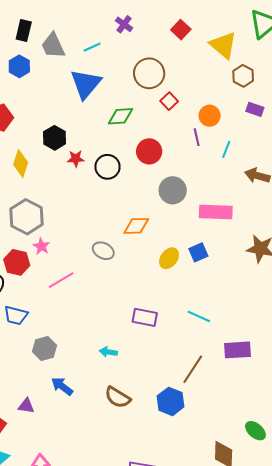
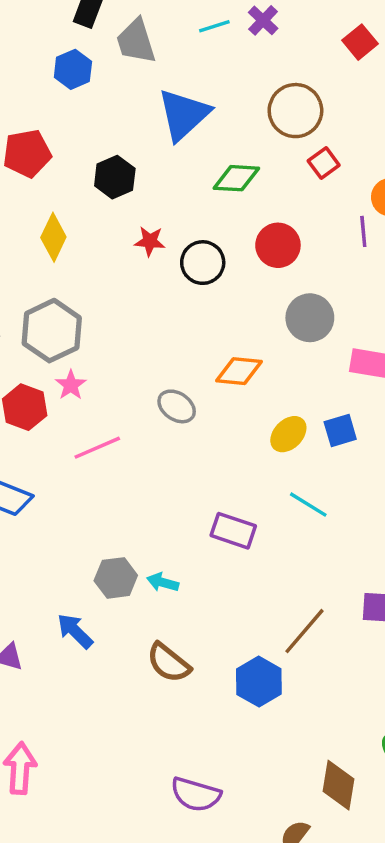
cyan line: (92, 47) -> (214, 26), moved
black hexagon: (55, 138) -> (115, 177), moved
cyan line: (199, 316) -> (308, 505), moved
gray hexagon: (44, 349) -> (116, 578), moved

